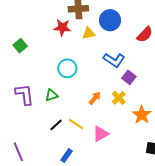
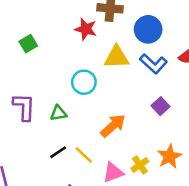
yellow triangle: (89, 33) -> (116, 57), moved, size x1.5
blue L-shape: (114, 60) -> (153, 64), moved
orange arrow: (95, 98) -> (113, 126), size x1.5
yellow cross: (119, 98) -> (140, 165), moved

